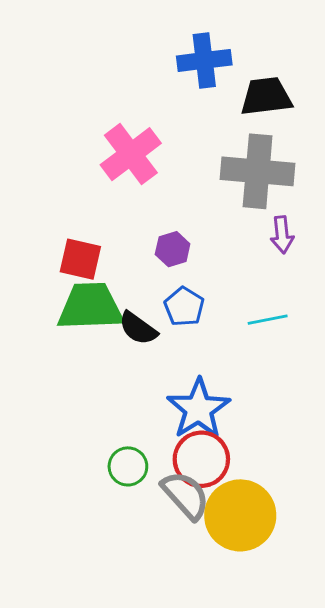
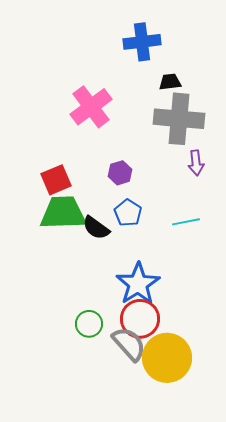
black trapezoid: (266, 96) -> (170, 82), moved, size x0.6
red square: (80, 259) -> (56, 180), turned -36

